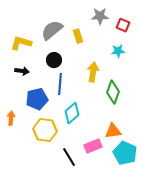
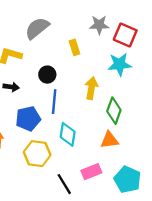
red square: (123, 25) -> (125, 35), size x1.5
gray semicircle: (52, 30) -> (37, 28), moved
cyan star: (118, 51) -> (120, 64), size x1.5
cyan diamond: (72, 113) -> (68, 134), turned -40
orange triangle: (113, 131) -> (109, 140), moved

